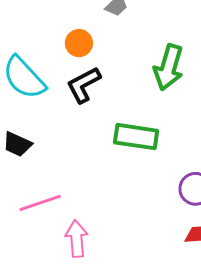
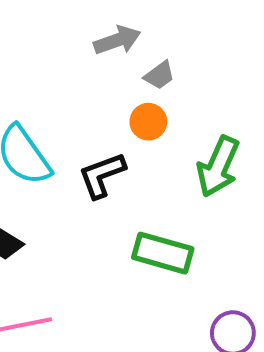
orange circle: (79, 43) -> (148, 122), moved

